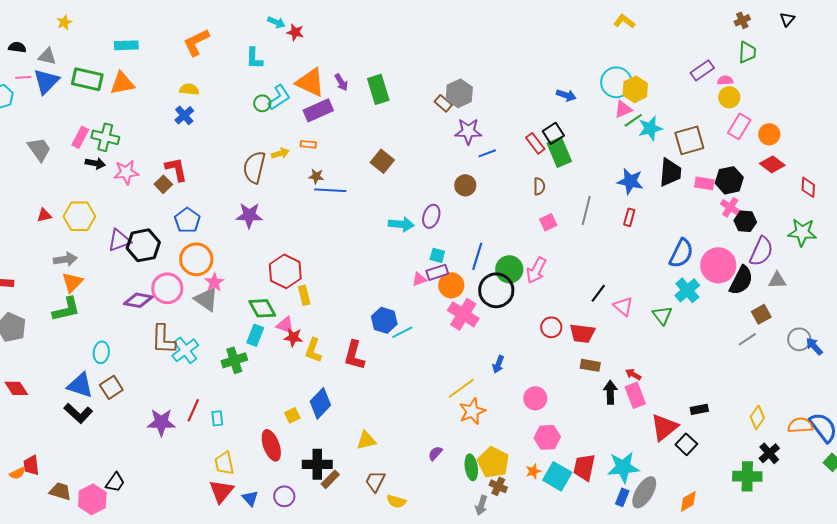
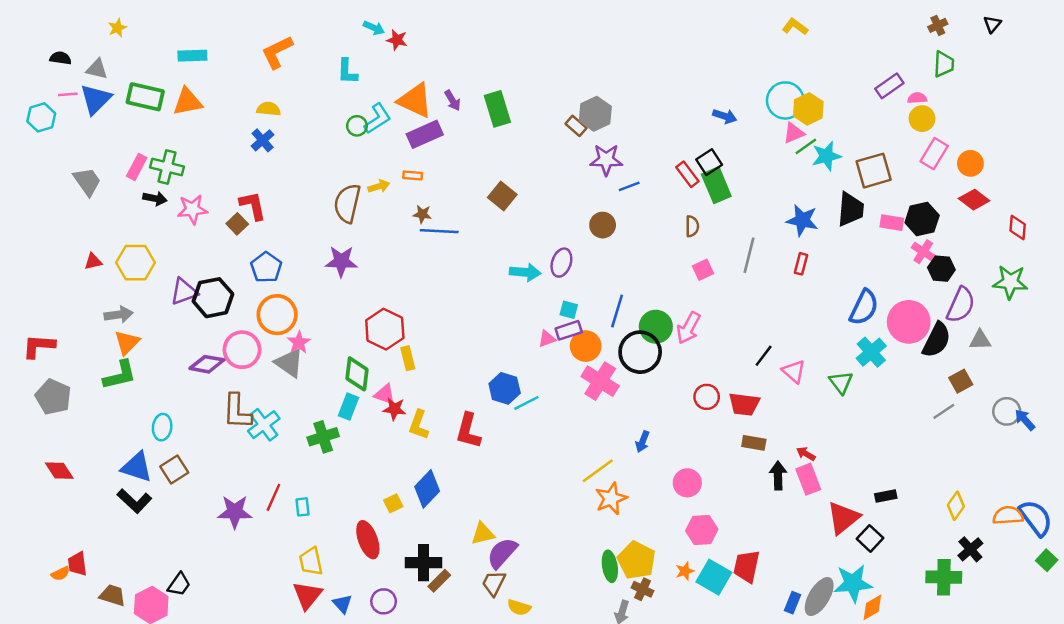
green diamond: (262, 308) -> (357, 374), turned 36
purple semicircle: (435, 453) -> (502, 553), moved, size x1.8
cyan star: (623, 467) -> (853, 583), moved

